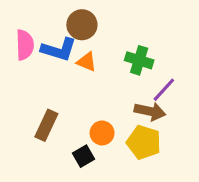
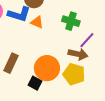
orange circle: (102, 133) -> (47, 68), size x1.6
black square: (83, 156) -> (35, 83), turned -32

